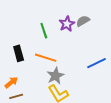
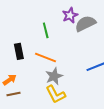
gray semicircle: (83, 21) -> (85, 24), size x1.5
purple star: (67, 24) -> (70, 15), moved

